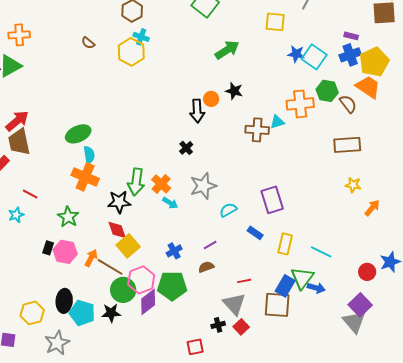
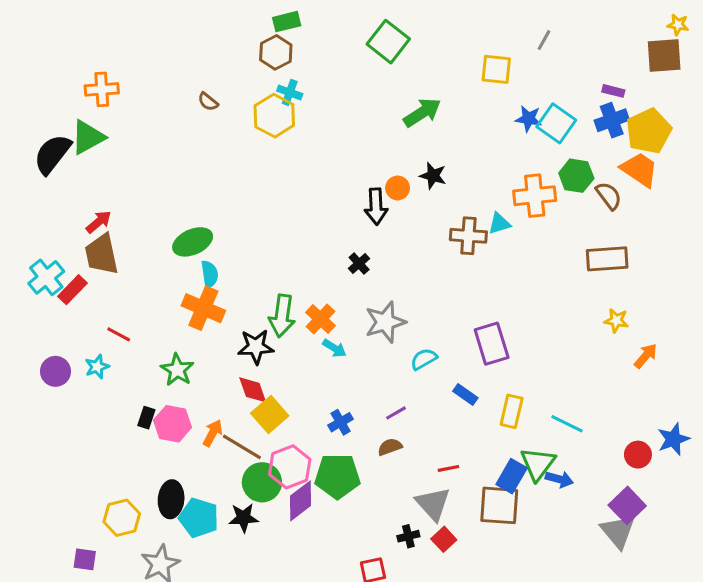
red arrow: (17, 121) -> (99, 222), size x0.7

